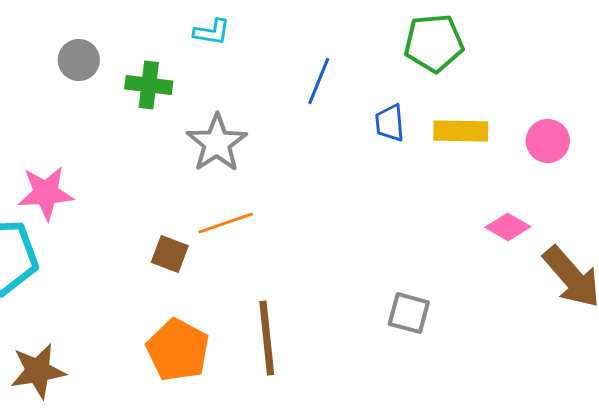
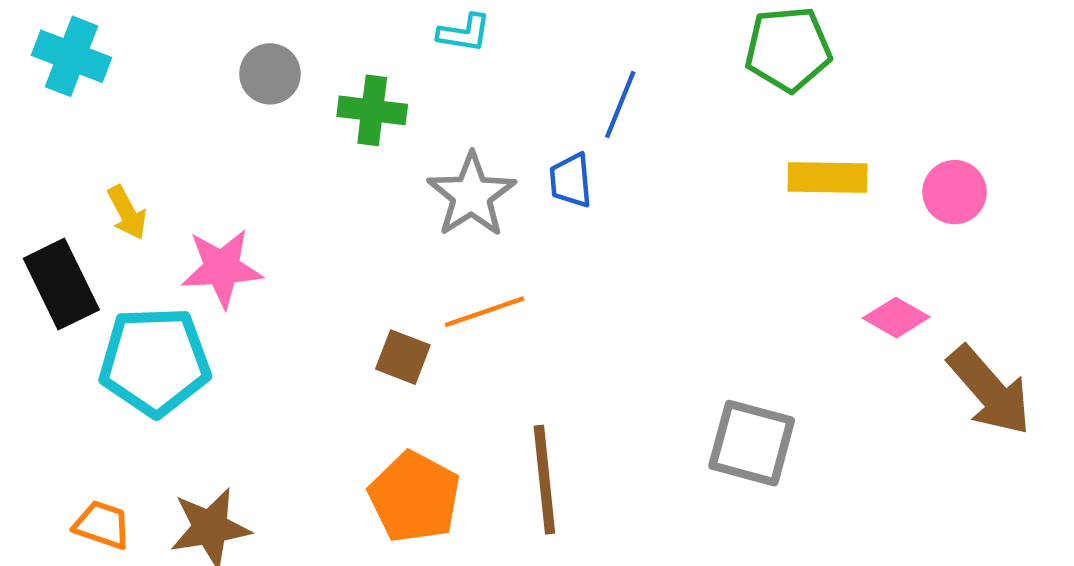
blue trapezoid: (390, 123) -> (571, 180), moved
gray square: (409, 313) -> (752, 443), size x1.4

